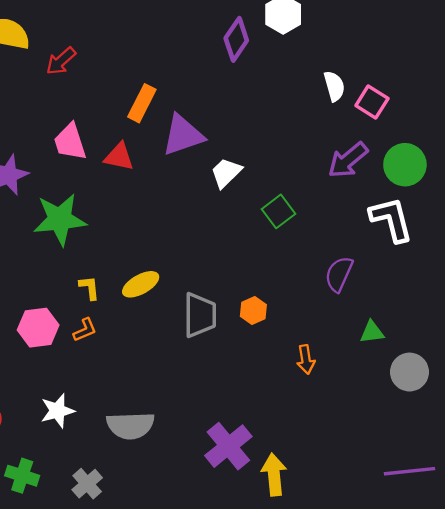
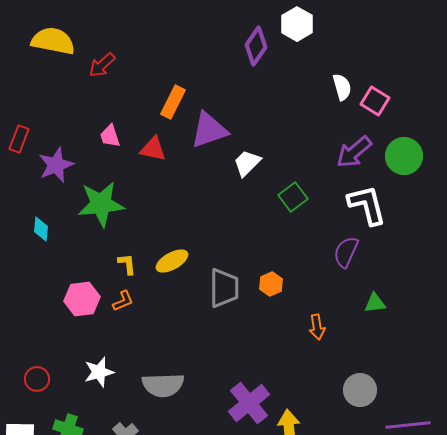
pink trapezoid: (70, 142) -> (110, 136), size x0.7
white L-shape: (391, 219) -> (367, 205), moved
gray circle: (409, 372) -> (360, 390), moved

